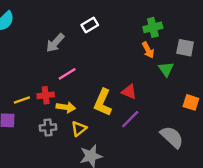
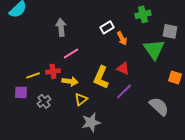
white rectangle: (90, 25) -> (107, 27), moved
gray arrow: (55, 43) -> (61, 27), turned 132
orange arrow: (148, 50) -> (122, 38), moved
green triangle: (166, 69) -> (154, 49), size x1.6
gray cross: (48, 127) -> (44, 101), moved, turned -32

